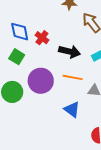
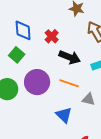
red cross: (42, 38) -> (52, 36), moved

